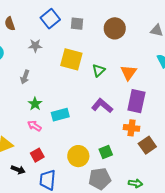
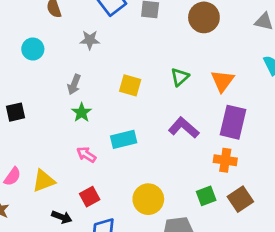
yellow square: (71, 59) -> (130, 85), moved, size x0.7
green star: (35, 104) -> (82, 112), moved
brown square: (147, 145) -> (240, 199), moved
green square: (106, 152) -> (206, 196), moved

